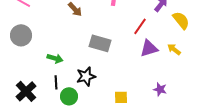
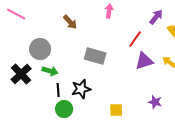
gray circle: (21, 35) -> (40, 49), moved
black line: (56, 82) -> (58, 90), moved
black cross: (26, 91) -> (21, 74), moved

